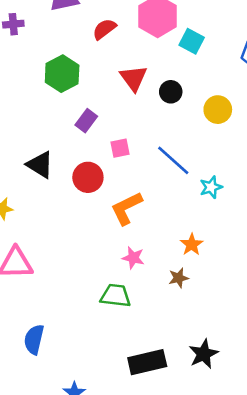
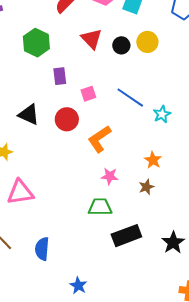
yellow circle: (218, 110) -> (147, 42), moved
purple rectangle: (86, 121) -> (60, 76), turned -36
black rectangle: (147, 362) -> (126, 236), moved

